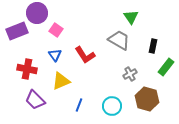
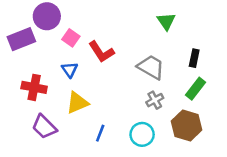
gray trapezoid: (119, 40) -> (151, 67), moved
red L-shape: (85, 55) -> (101, 52), moved
green rectangle: (166, 67) -> (195, 89), moved
gray cross: (130, 74) -> (155, 100), moved

